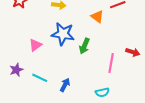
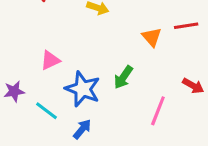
blue star: (63, 34) -> (83, 89), moved
red arrow: (133, 52) -> (193, 86), moved

